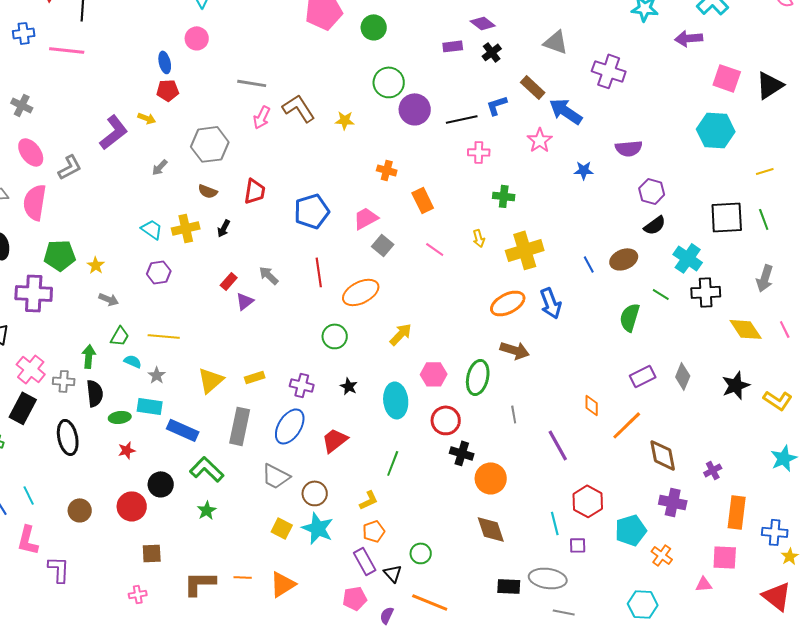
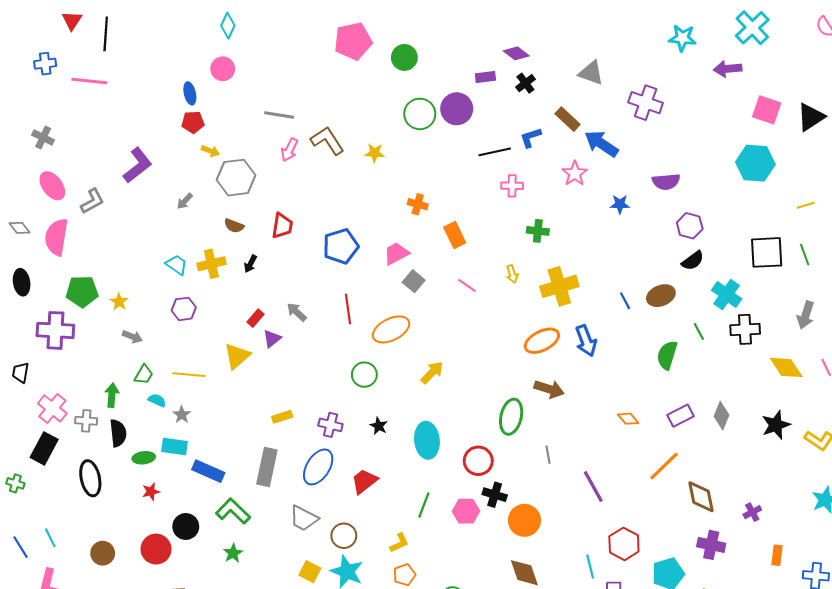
purple circle: (415, 109) -> (457, 109), moved
yellow arrow: (147, 118) -> (210, 151), moved
green line: (661, 294) -> (699, 331), turned 30
pink hexagon: (434, 374) -> (466, 511), moved
yellow triangle: (211, 380) -> (237, 356), moved
orange diamond: (592, 405) -> (628, 419), moved, turned -40
orange rectangle: (737, 512) -> (777, 555), size x0.6

